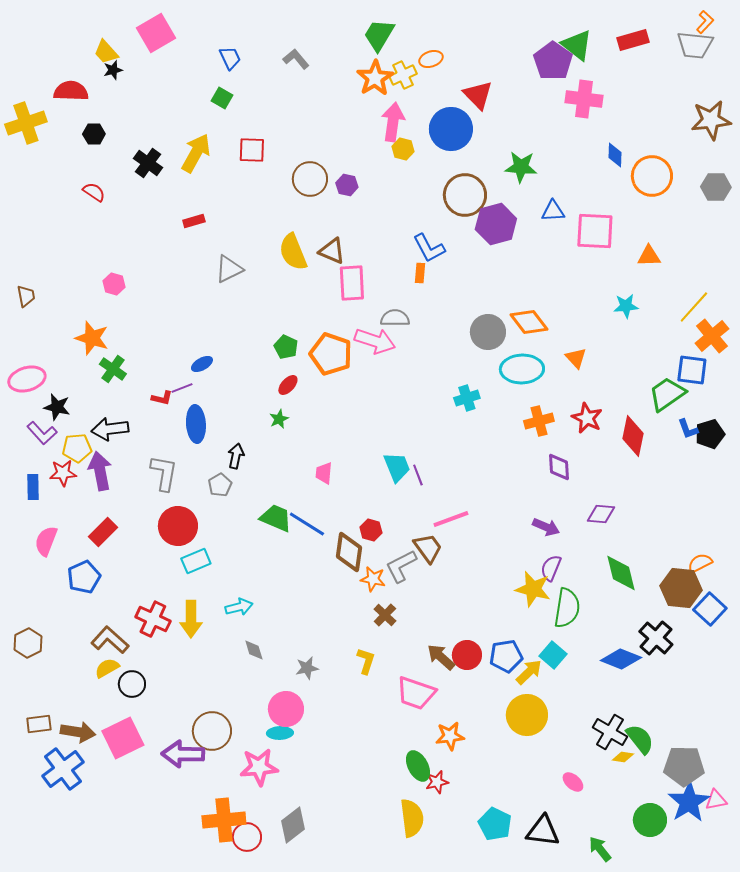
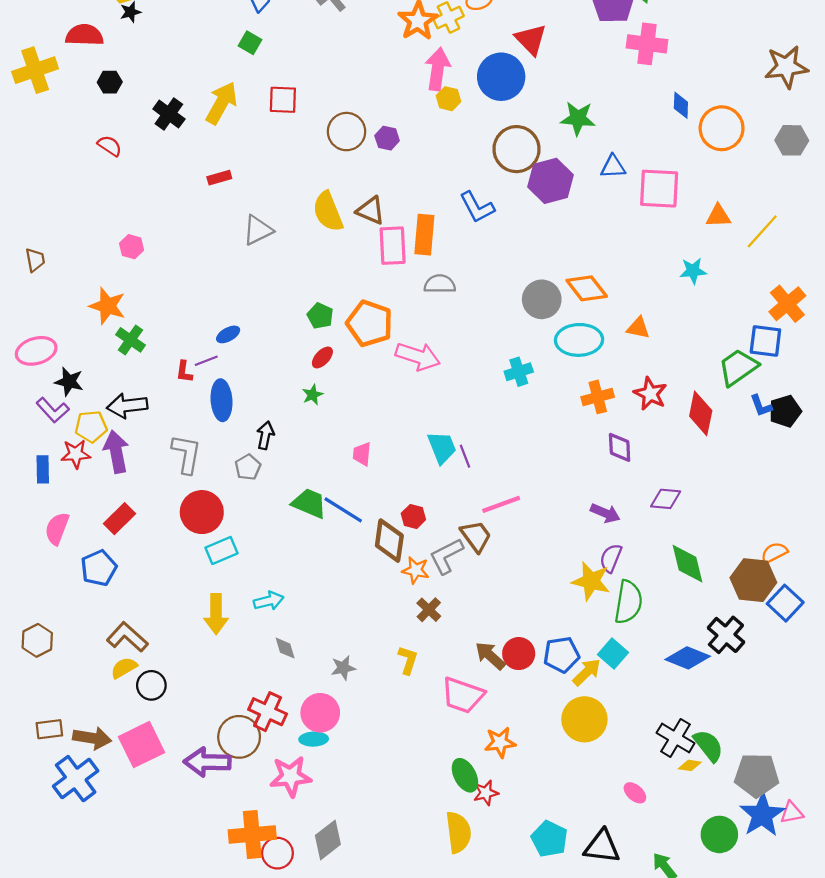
orange rectangle: (420, 273) -> (424, 235), moved, size x1.8
yellow line: (694, 307) -> (762, 231), moved
pink arrow: (375, 341) -> (418, 356), moved
orange triangle: (576, 358) -> (638, 328), turned -35
red L-shape: (162, 398) -> (184, 372), turned 85
red cross: (153, 619) -> (268, 712), moved

